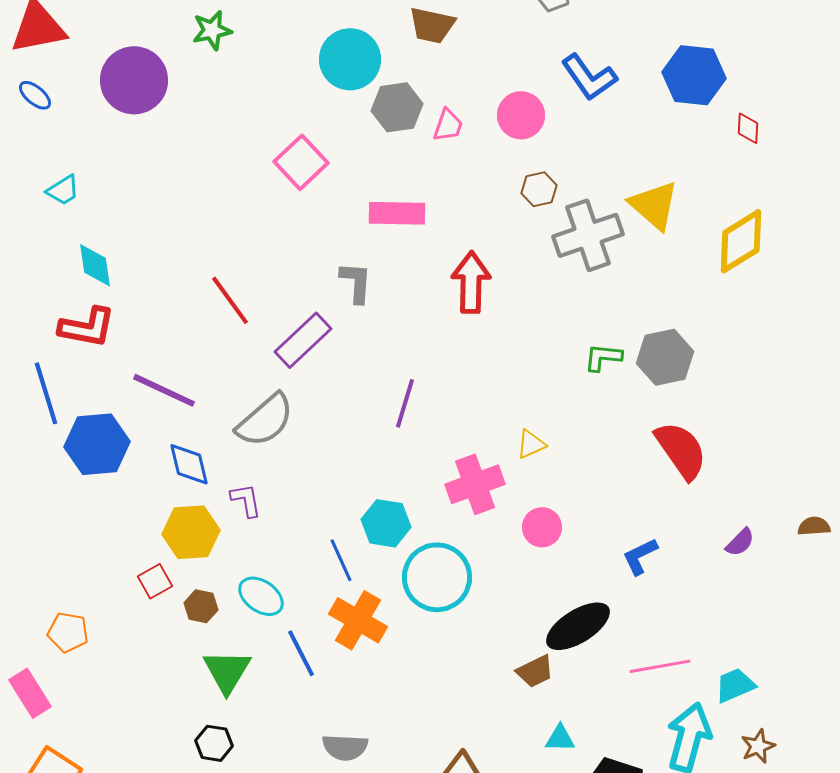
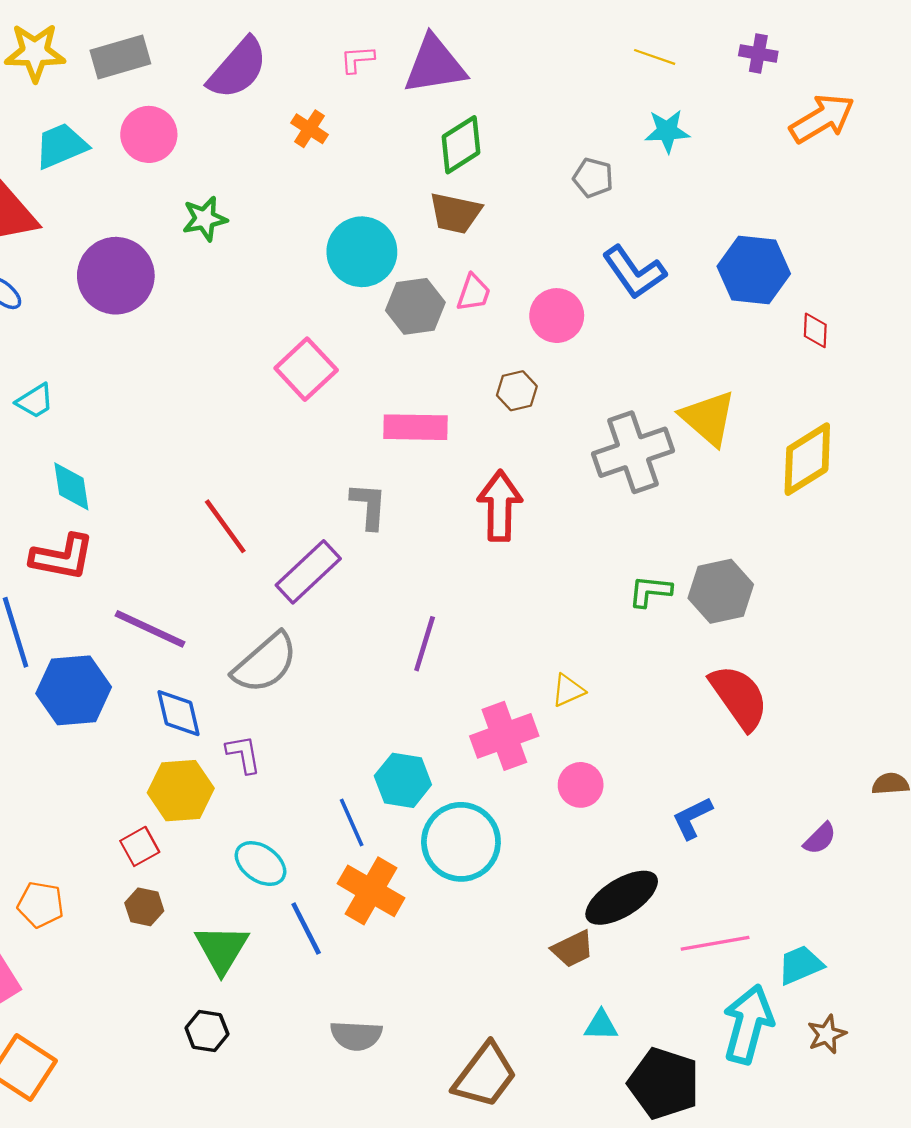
pink trapezoid: (448, 125) -> (474, 293), moved
brown hexagon: (539, 189) -> (517, 391), moved
purple semicircle: (740, 542) -> (820, 838), moved
brown hexagon: (201, 606) -> (144, 907), moved

